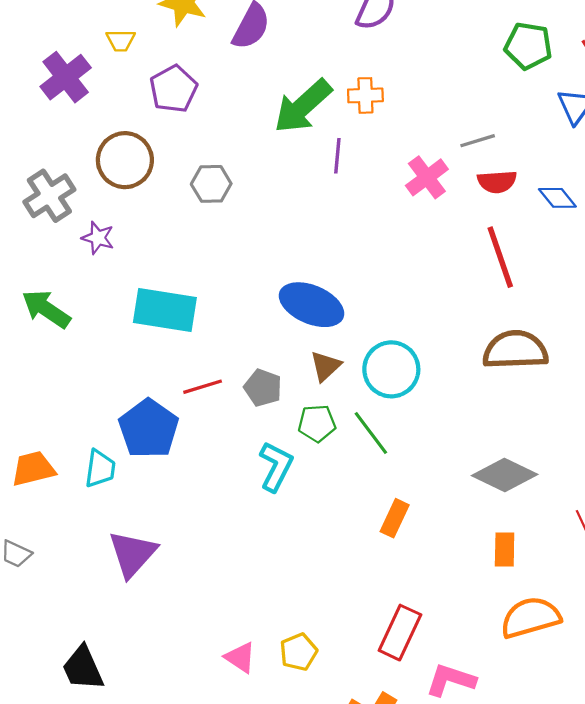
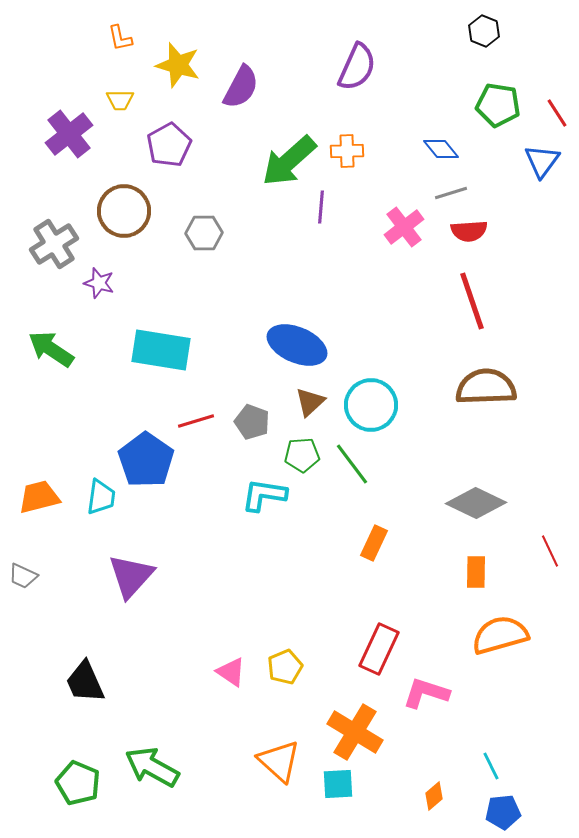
blue diamond: (557, 198) -> (441, 149), moved
cyan L-shape: (276, 466) -> (264, 495), turned -108

